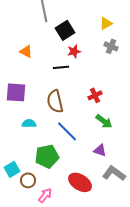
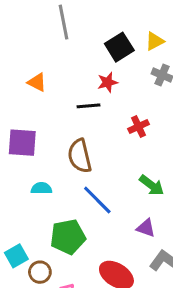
black square: (65, 30) -> (119, 47), moved
red cross: (95, 95) -> (138, 126), moved

